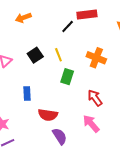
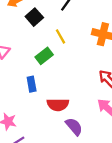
black square: (35, 55) -> (34, 17), moved
green rectangle: (67, 77) -> (44, 56), moved, turned 42

